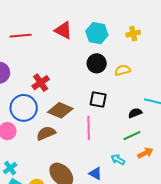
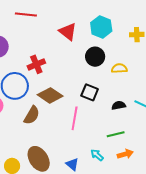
red triangle: (63, 30) -> (68, 32), moved
black semicircle: (135, 113) -> (119, 105), moved
brown semicircle: (46, 133) -> (32, 115), turned 132

